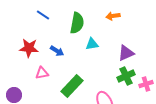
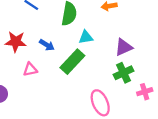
pink cross: (146, 84) -> (145, 92), moved
green rectangle: (72, 86) -> (72, 62), moved

